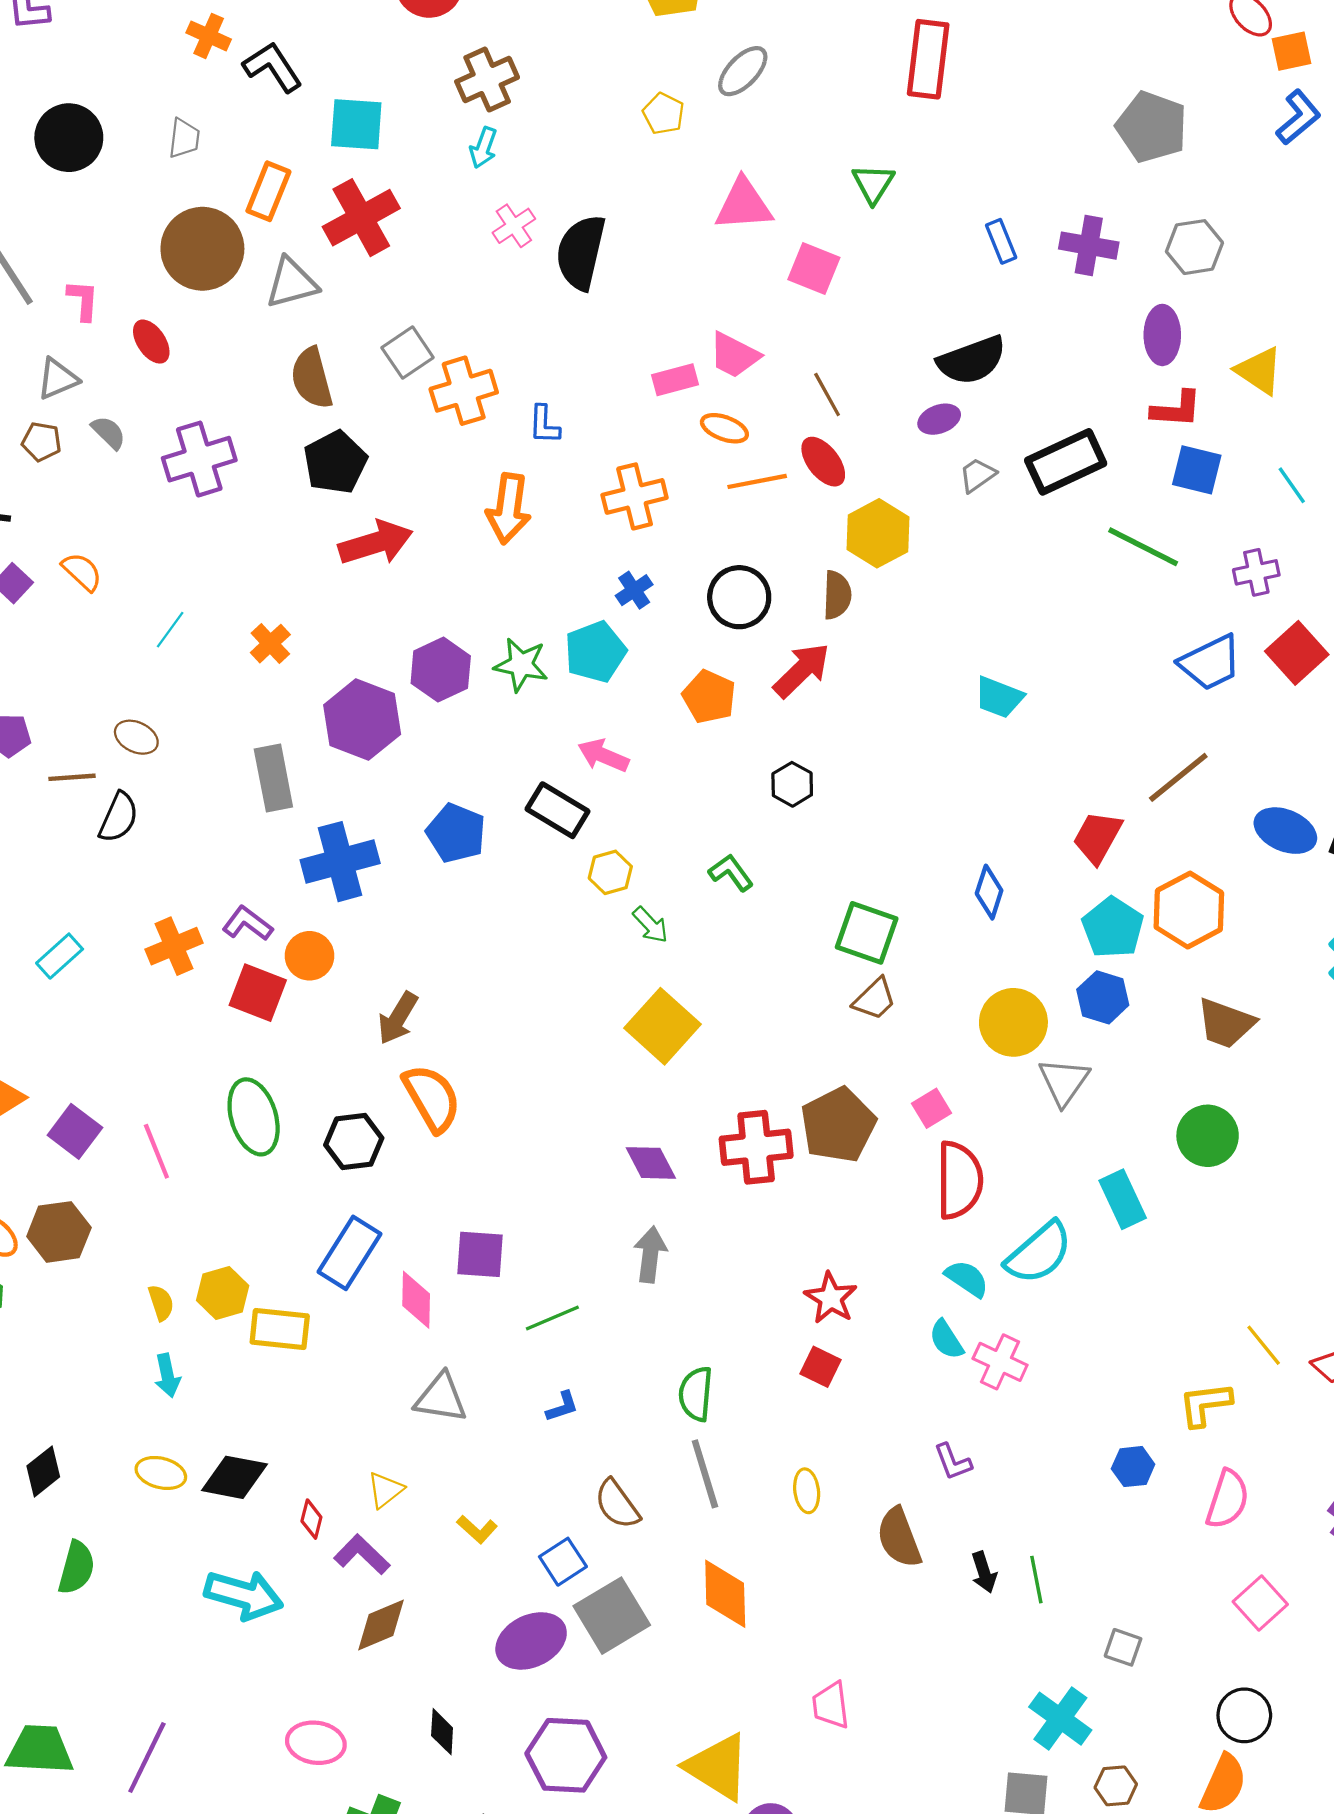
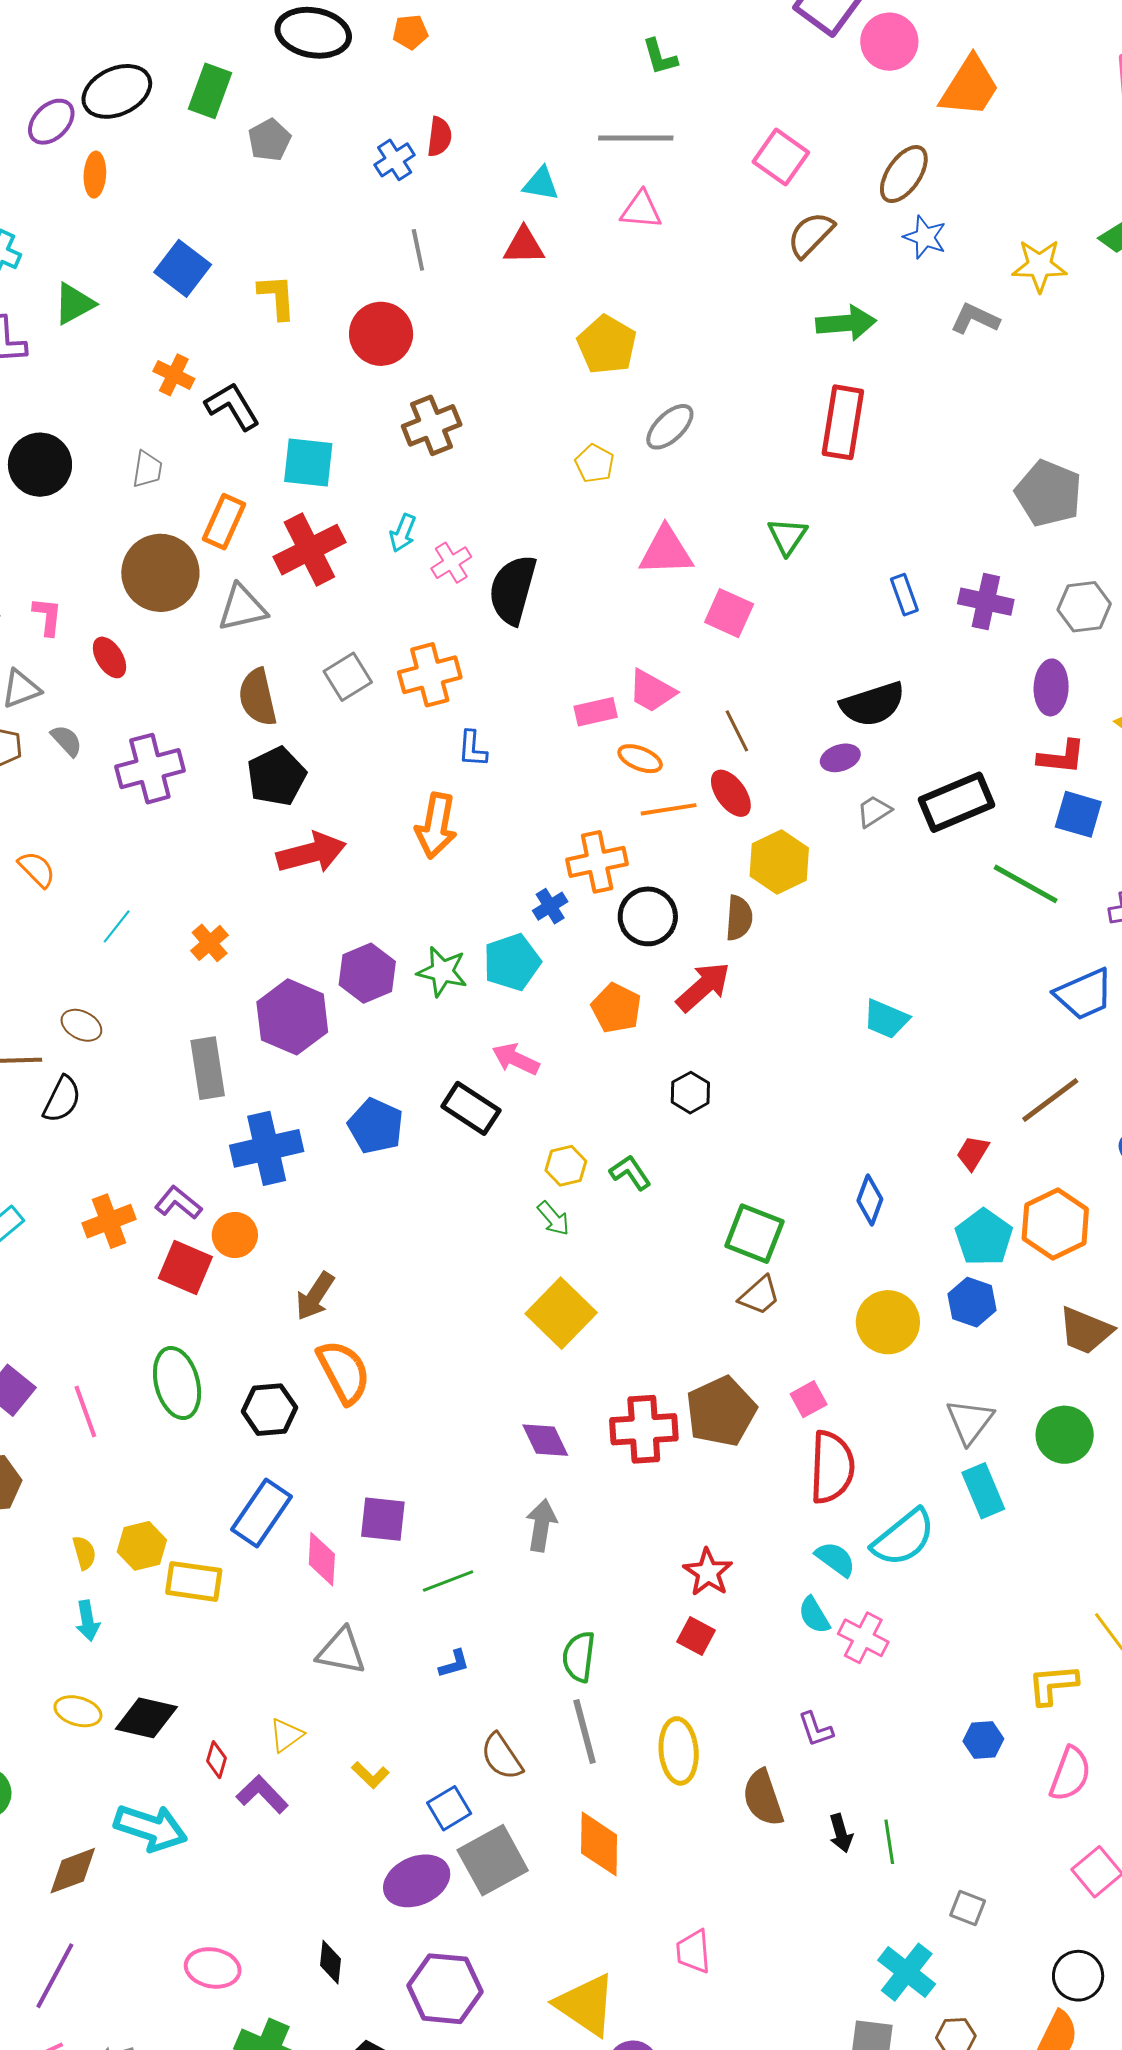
cyan arrow: (483, 148) -> (403, 533), moved
orange cross: (464, 391) -> (430, 675), moved
orange cross: (635, 496) -> (597, 862), moved
red trapezoid: (1097, 837) -> (973, 1153), size x0.7
yellow hexagon: (610, 872) -> (566, 1166), moved
gray triangle: (1064, 1082) -> (970, 1421), moved
yellow ellipse: (807, 1491) -> (679, 1751), size x1.6
brown diamond: (381, 1625) -> (73, 1871), moved

